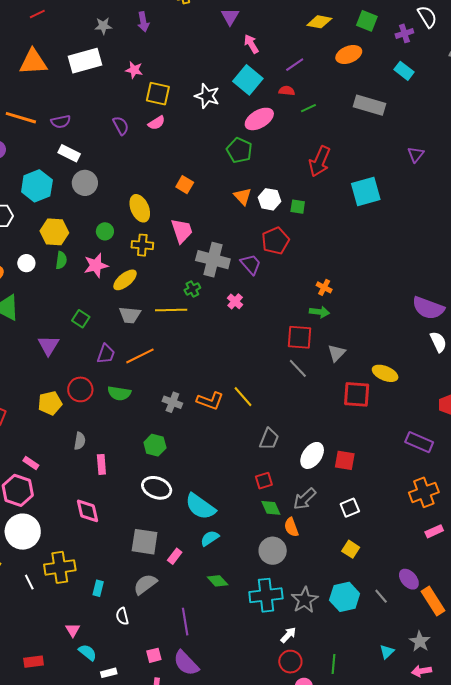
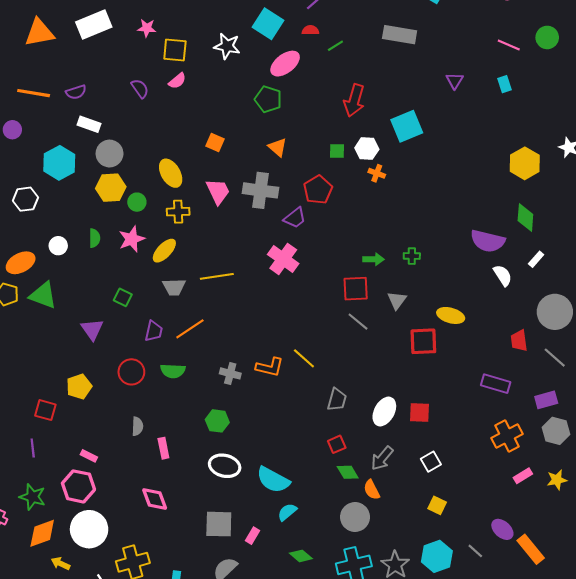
white hexagon: (269, 199) -> (367, 149), moved
yellow hexagon: (54, 232) -> (111, 188), moved
gray cross: (213, 260) -> (260, 190), moved
purple trapezoid: (251, 264) -> (295, 218), turned 100
orange cross: (324, 287) -> (377, 173), moved
green cross: (192, 289) -> (412, 256), moved, turned 35
pink cross: (235, 301) -> (283, 259), size x1.8
yellow pentagon: (50, 403) -> (79, 387), moved

